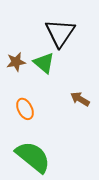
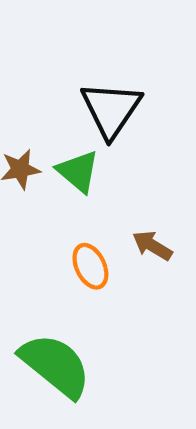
orange ellipse: (25, 109) -> (90, 266), moved

